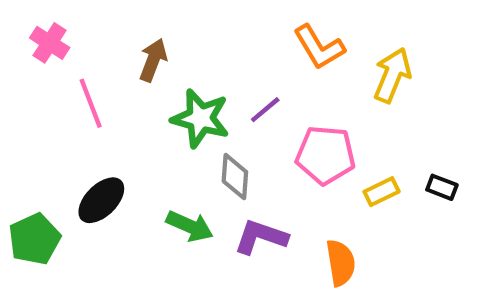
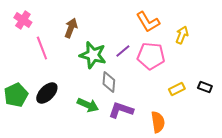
yellow arrow: (392, 75) -> (182, 35), size x0.7
pink pentagon: (326, 155) -> (151, 56), moved
green pentagon: (34, 239) -> (16, 95), moved

